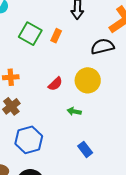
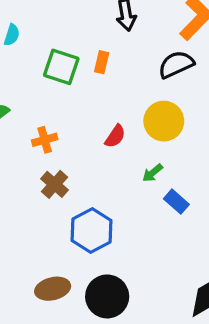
green arrow: (74, 111) -> (153, 173), turned -40
blue rectangle: (85, 149) -> (176, 202), moved

